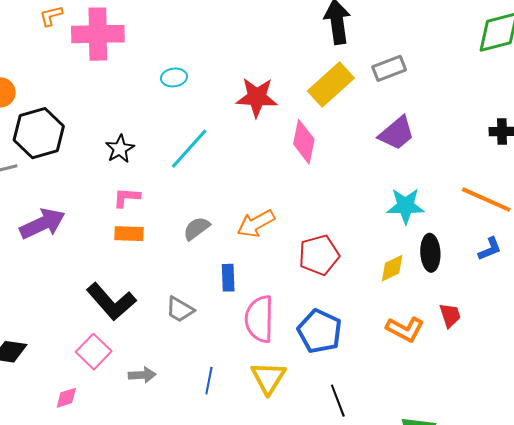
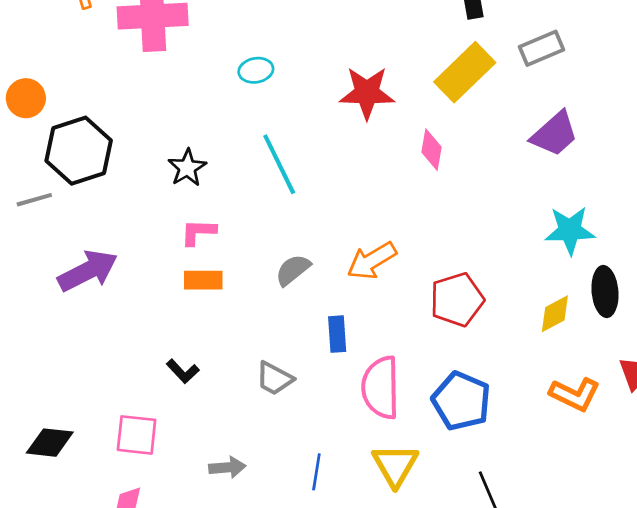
pink diamond: (304, 142) -> (432, 150), size x0.7
cyan line: (189, 149) -> (279, 164), turned -66
black L-shape: (111, 302) -> (183, 371), size x0.5
pink square: (94, 352) -> (137, 435), moved, turned -36

